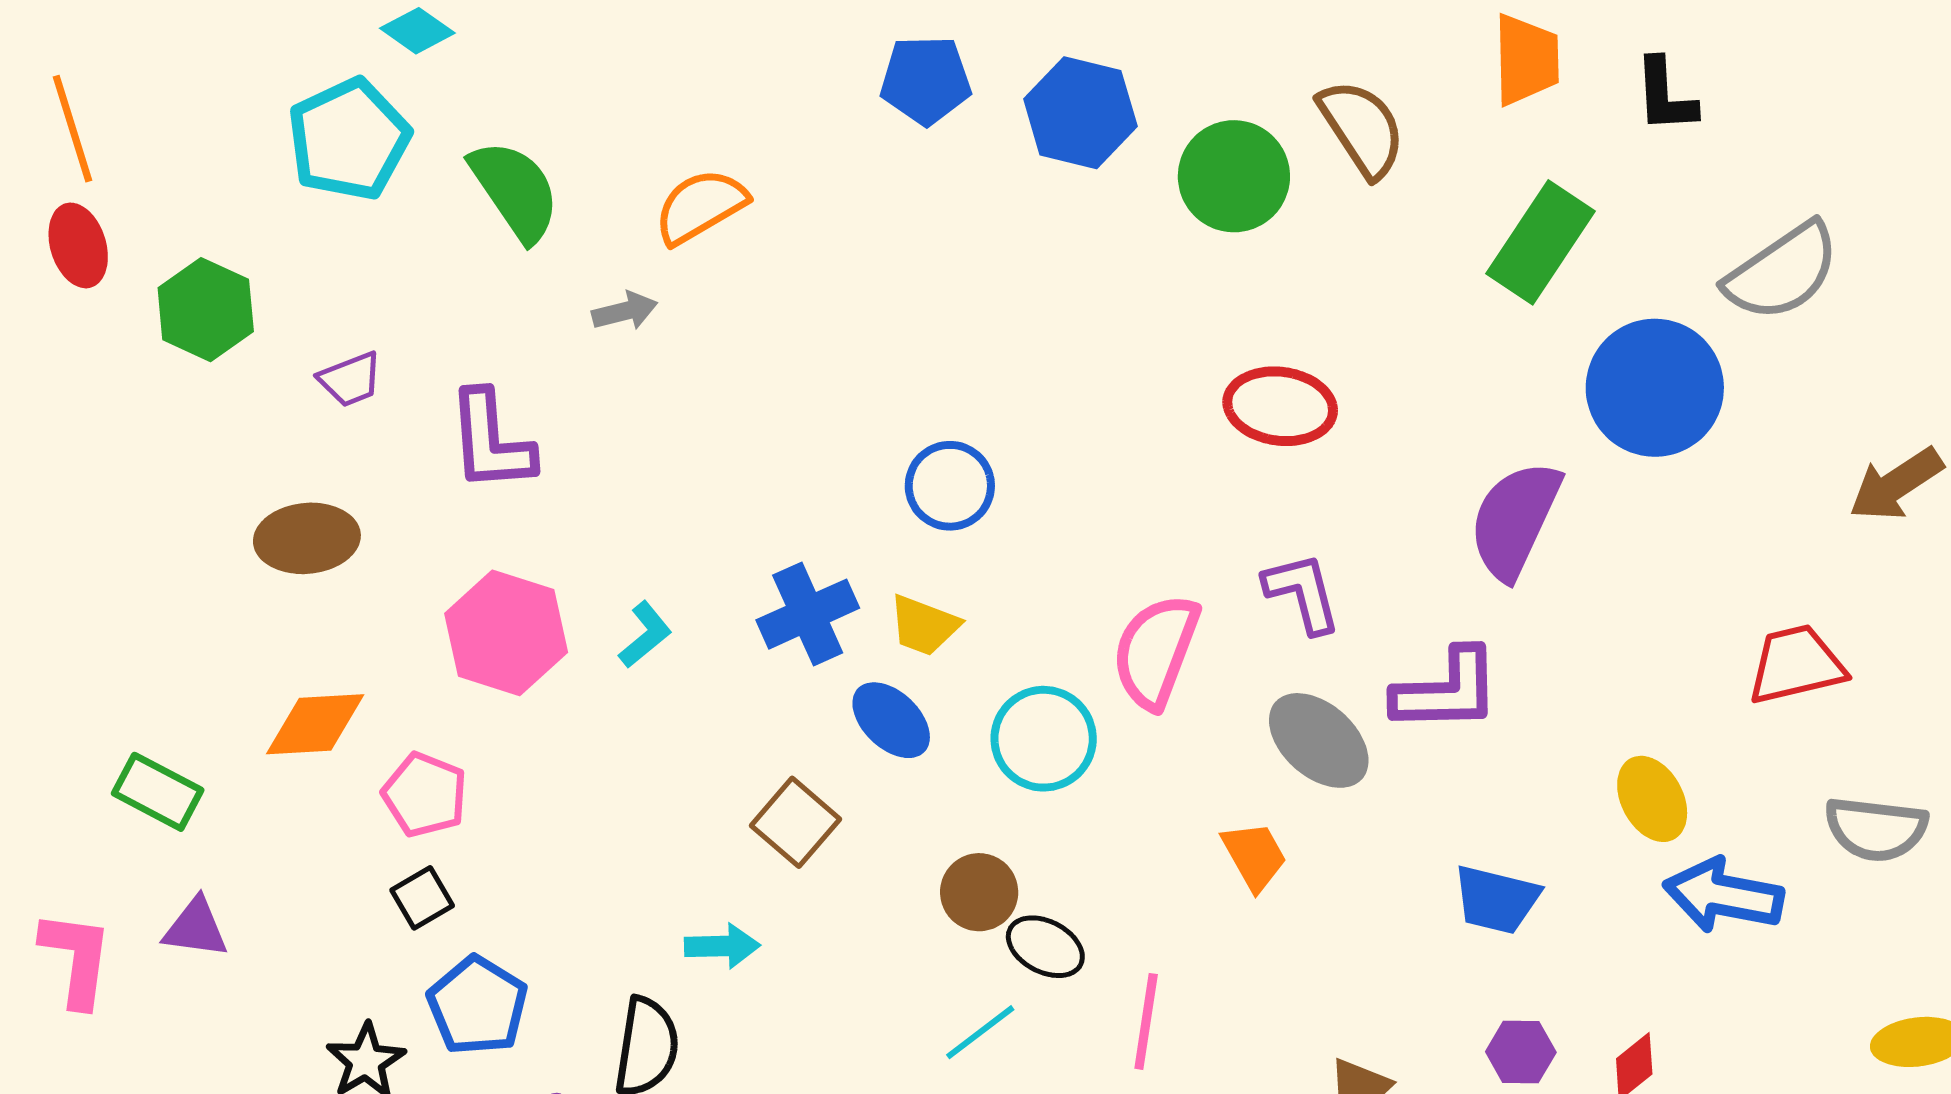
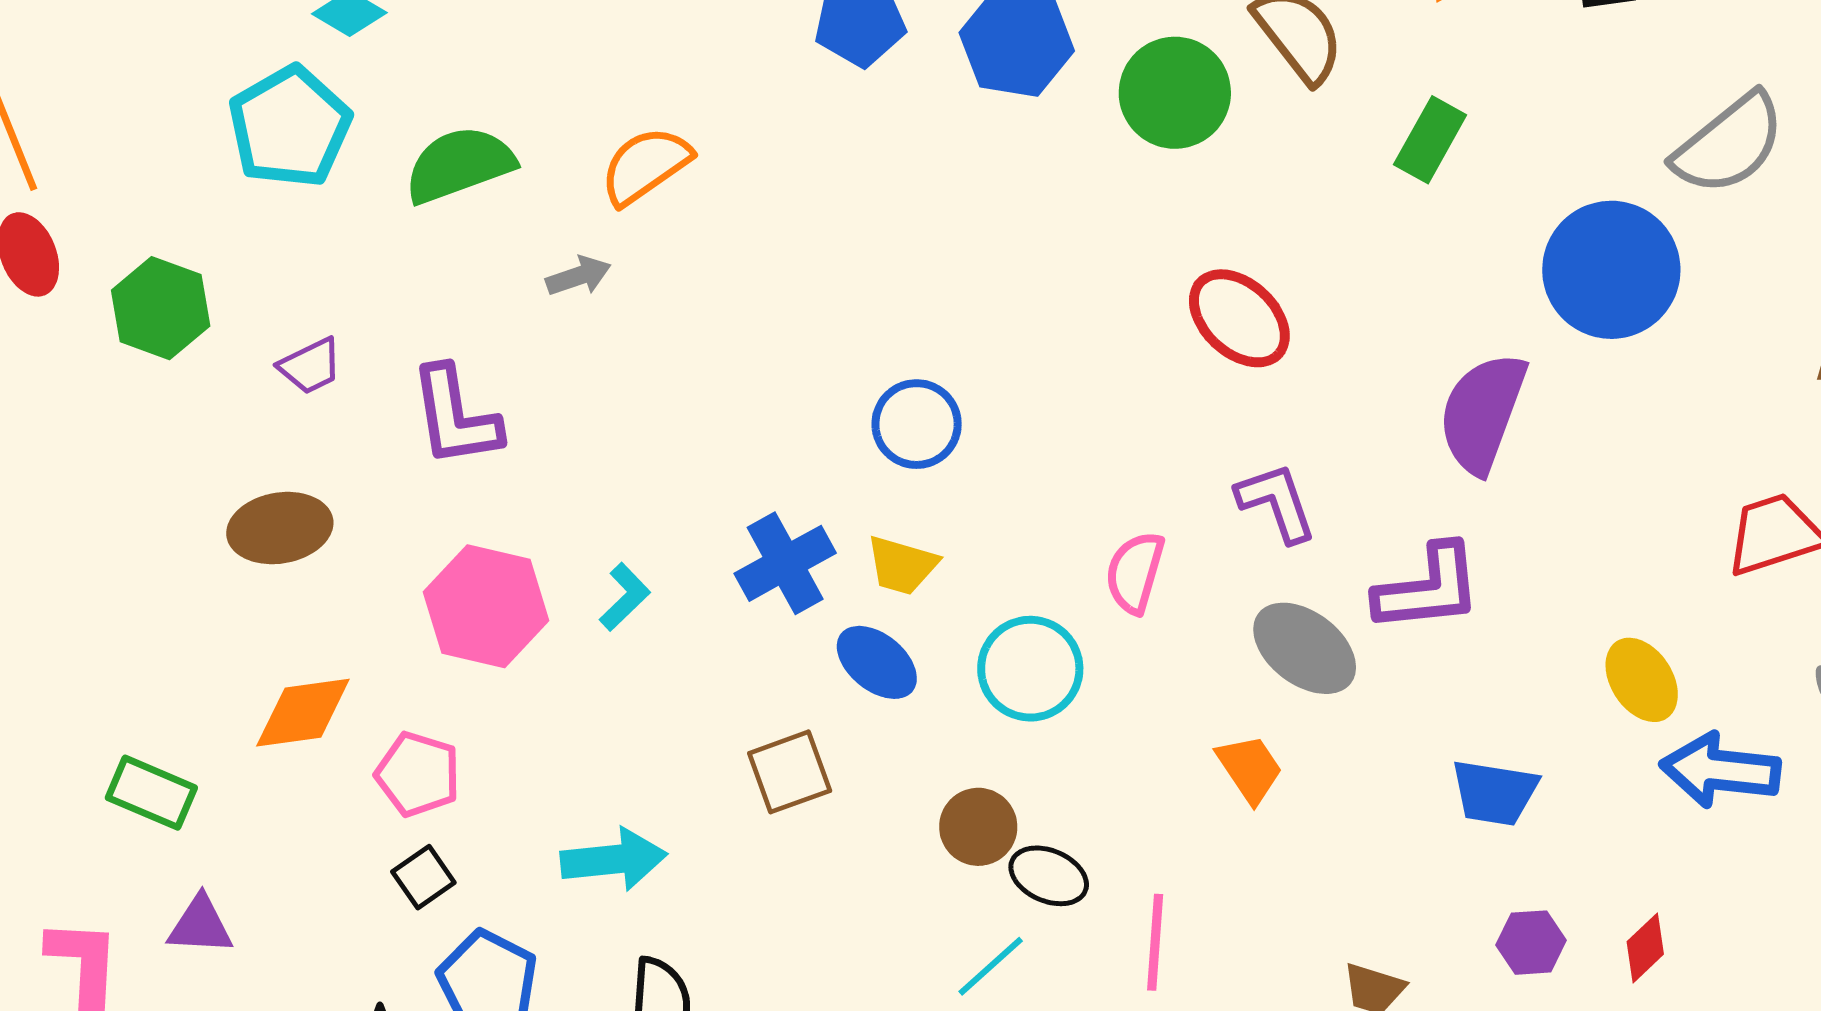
green semicircle: (515, 191) -> (459, 165), turned -71
green rectangle: (1540, 242) -> (1430, 140), moved, size x0.7
red ellipse: (1280, 406) -> (1239, 318), turned 40
pink semicircle: (1156, 651) -> (1135, 572), size x0.7
brown square: (795, 822) -> (790, 772), turned 34
cyan arrow: (722, 946) -> (614, 859), moved, size x1.4

